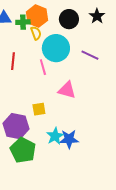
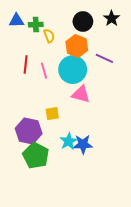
orange hexagon: (37, 16) -> (77, 46), moved
cyan circle: (56, 48) -> (73, 70), moved
pink line: (43, 67) -> (44, 71), moved

